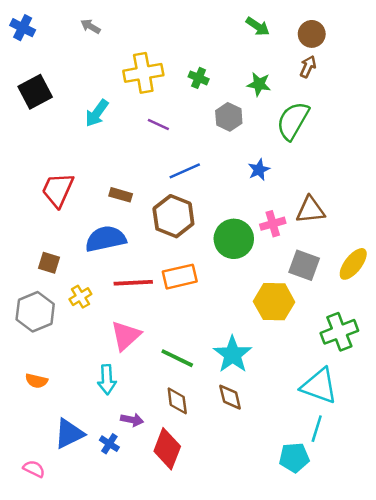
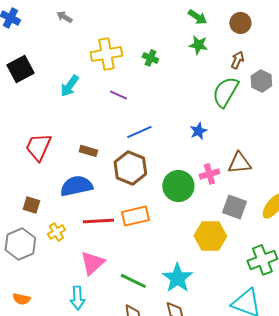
brown arrow: (308, 67) -> (237, 60), moved
green star: (259, 84) -> (198, 45), moved
gray hexagon: (229, 117) -> (261, 81), moved

